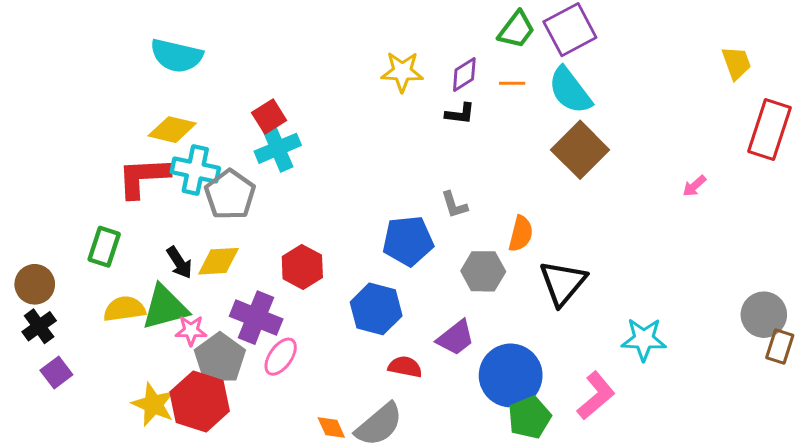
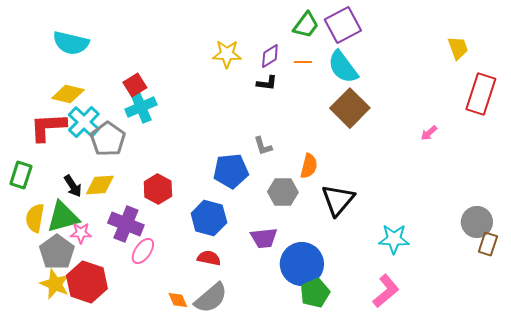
cyan cross: (195, 170) -> (84, 122), turned 32
yellow semicircle: (124, 309) -> (35, 218), turned -72
purple trapezoid: (456, 338) -> (264, 238), turned 32
gray pentagon: (220, 358) -> (57, 252), moved
red semicircle: (405, 367) -> (209, 258), moved
pink L-shape: (596, 396) -> (386, 291), moved

